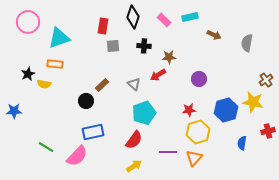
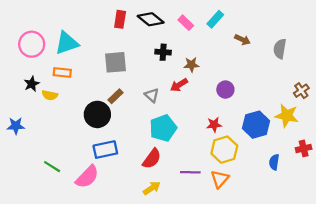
black diamond: (133, 17) -> (151, 19), turned -70
cyan rectangle: (190, 17) -> (215, 19), turned -35
pink circle: (28, 22) -> (32, 44), moved
red rectangle: (103, 26) -> (120, 19), moved
gray square: (113, 46) -> (116, 62), moved, size x1.5
black circle: (86, 101) -> (97, 114), size x1.5

